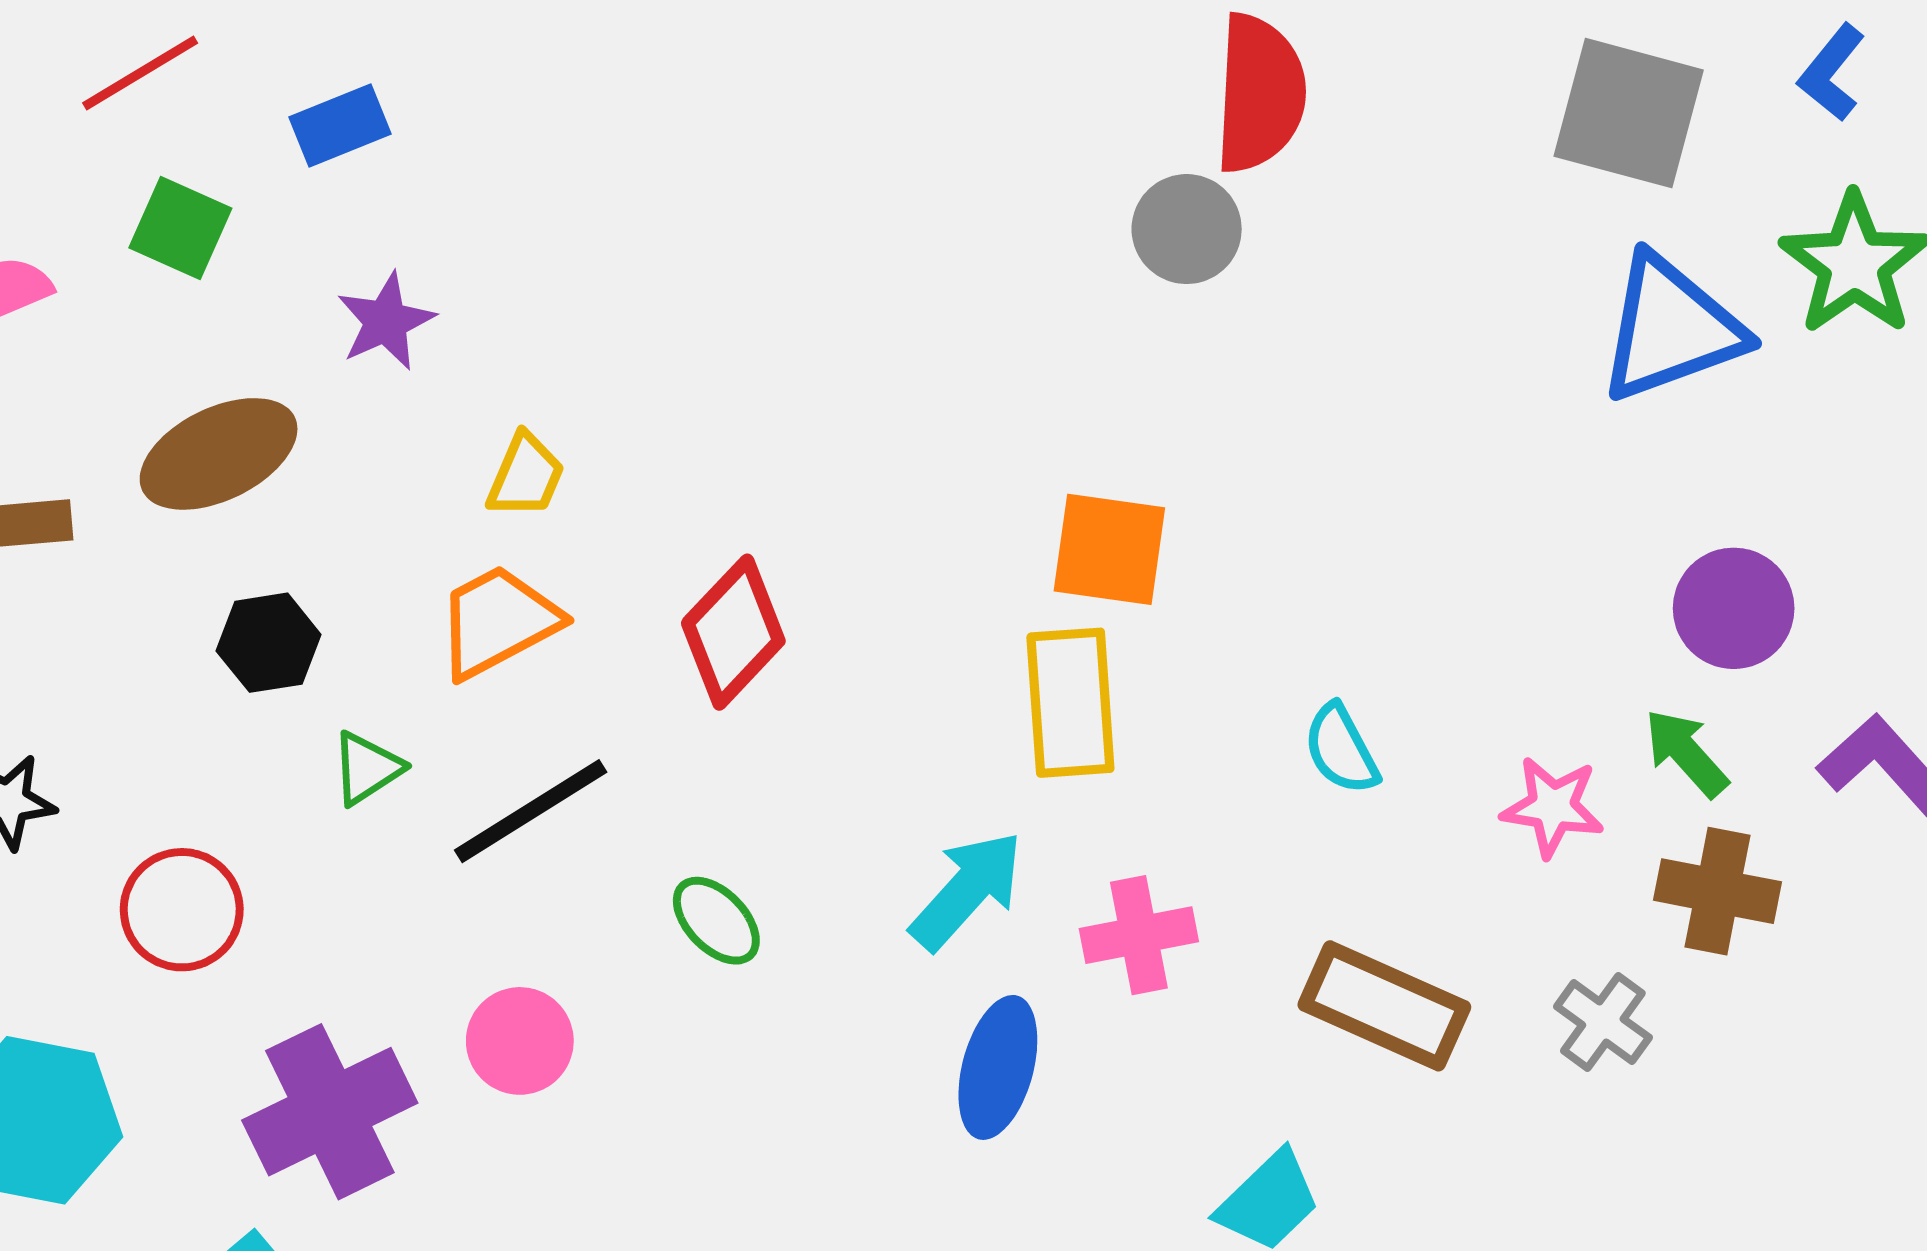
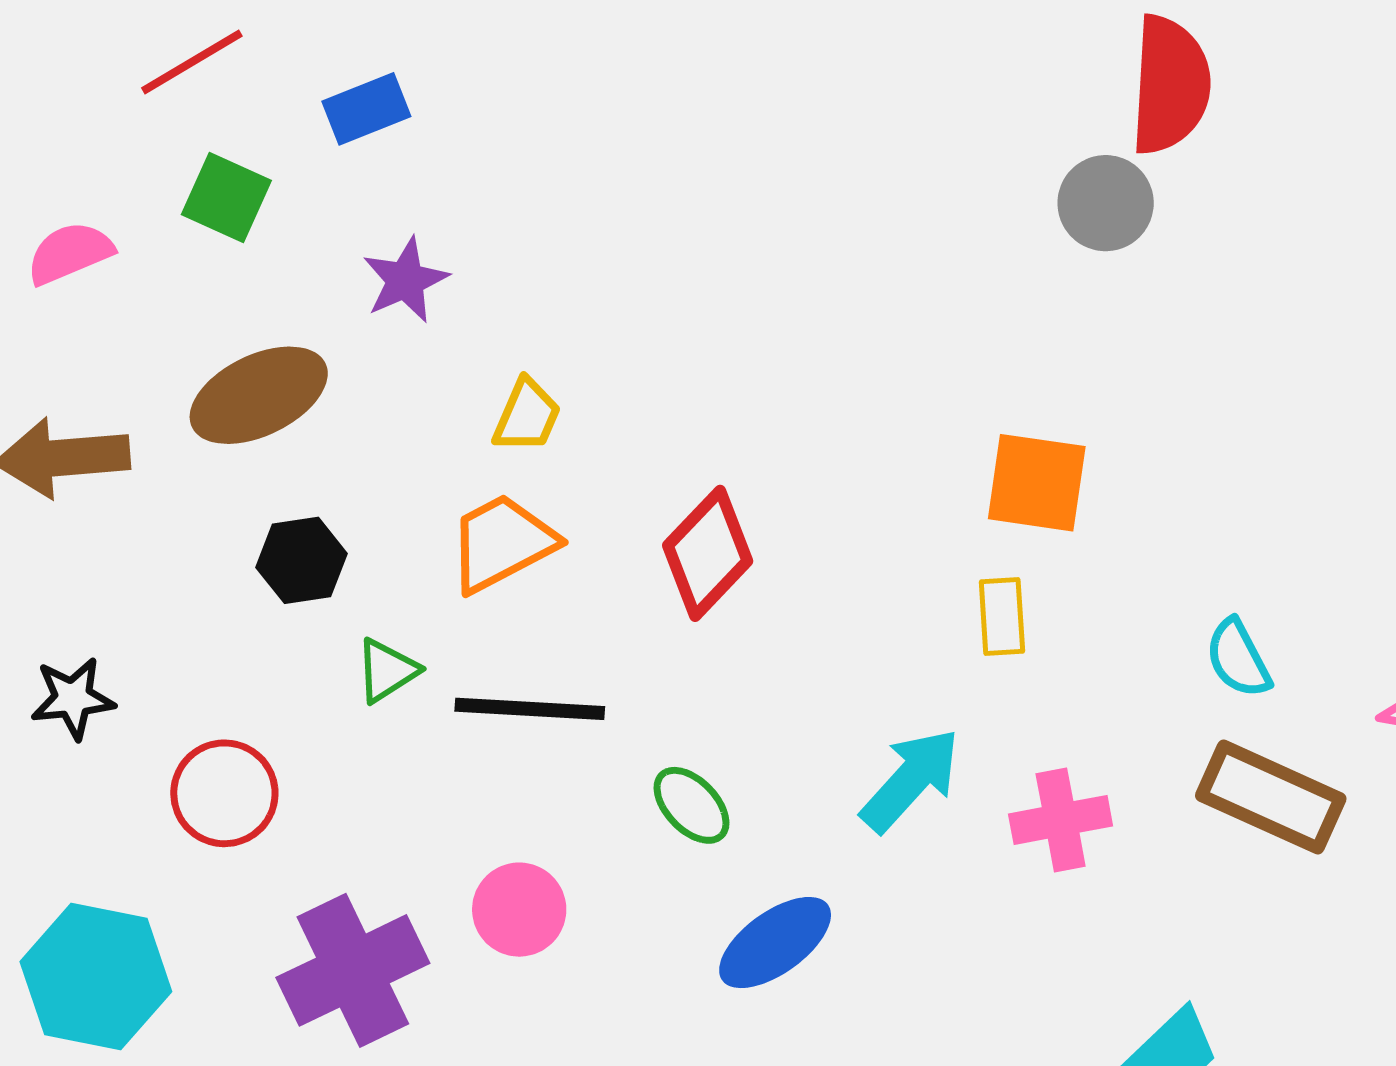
yellow rectangle: (1070, 703) -> (1002, 616), size x0.6
black line: (531, 811) -> (530, 709), turned 35
brown rectangle: (1384, 1006) -> (1271, 797), moved
blue ellipse: (998, 1067) -> (775, 943), moved, turned 39

